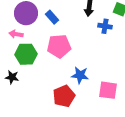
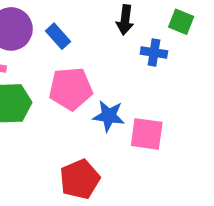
blue star: (80, 75) -> (109, 116), moved
pink square: (108, 90) -> (147, 134), moved

